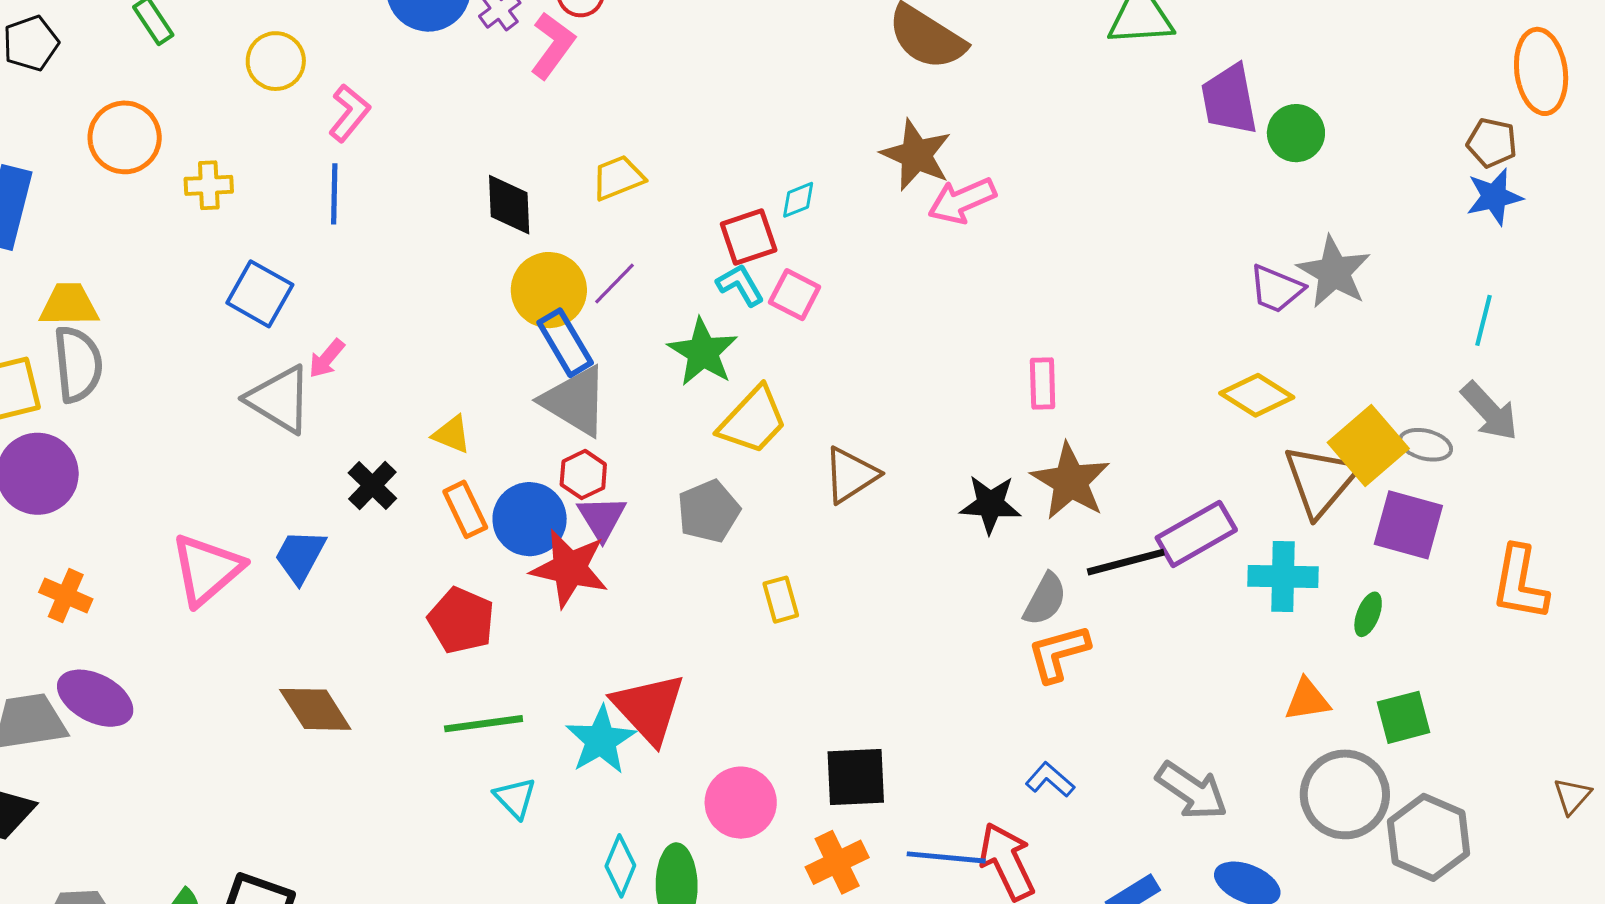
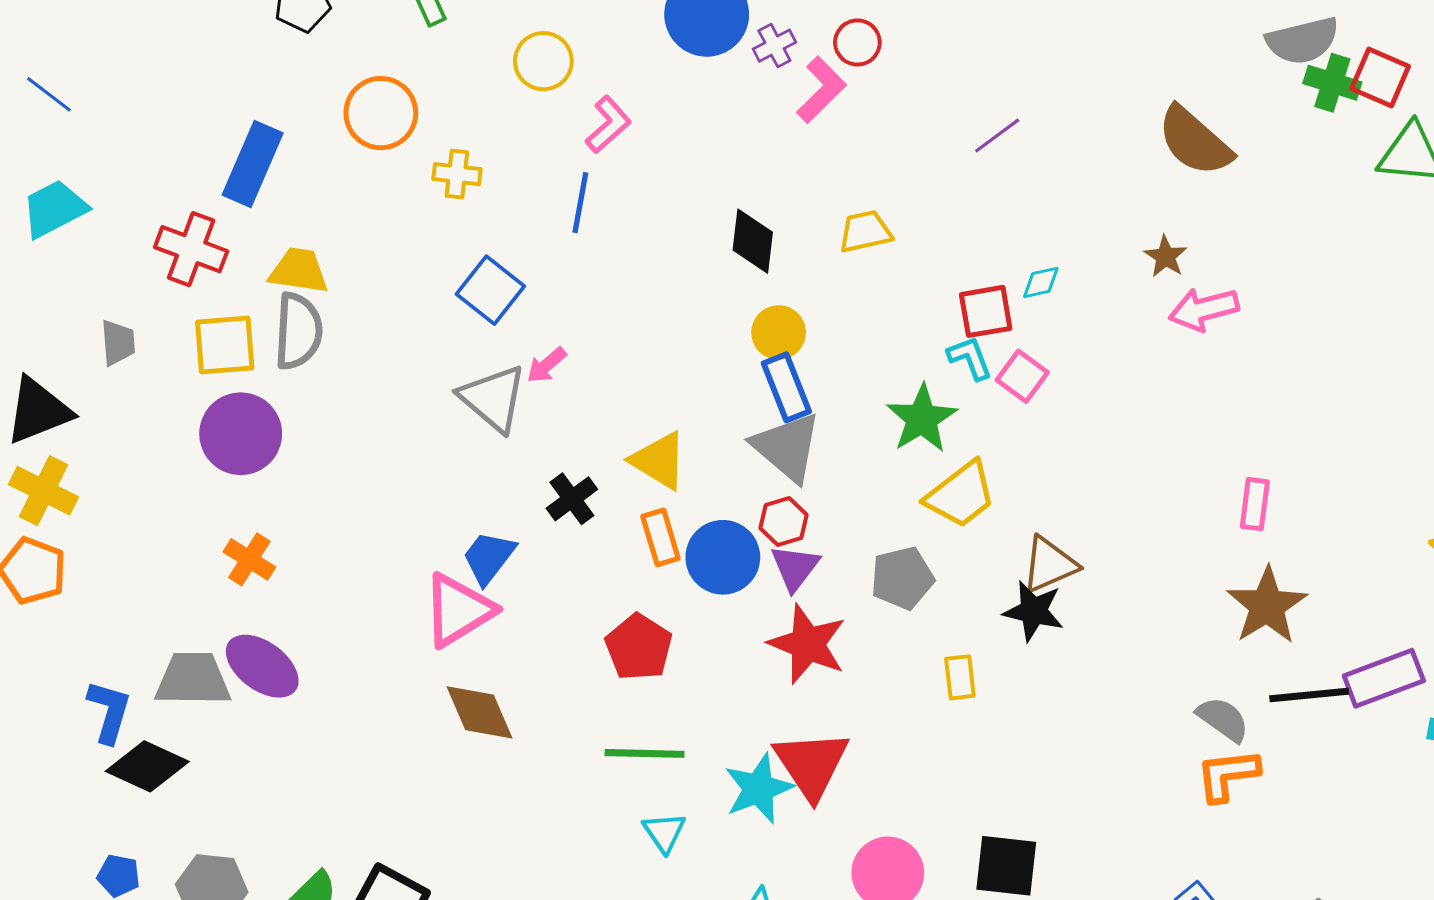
brown star: (916, 155) -> (1166, 257), size x0.6
purple line: (615, 284) -> (997, 136), moved
yellow circle: (549, 290) -> (779, 332), size x0.7
yellow triangle: (452, 434) -> (659, 461), size x1.5
black star: (990, 504) -> (1034, 611), moved
red star: (570, 568) -> (808, 644), moved
pink triangle: (207, 569) -> (458, 610), moved
gray semicircle: (1045, 599) -> (1223, 719), turned -92

